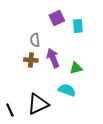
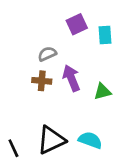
gray semicircle: (35, 40) -> (47, 54), turned 72
cyan semicircle: (67, 90) -> (90, 140), moved

